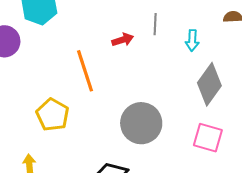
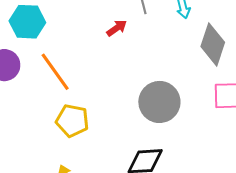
orange line: (85, 71) -> (55, 72), moved

